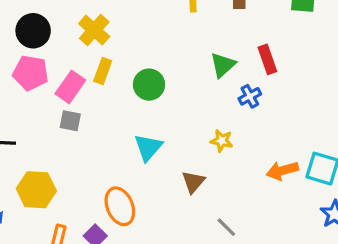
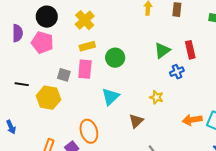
yellow rectangle: (103, 71) -> (87, 46), turned 49
pink rectangle: (70, 87) -> (85, 69), moved, turned -36
yellow hexagon: (36, 190) -> (48, 98), moved

